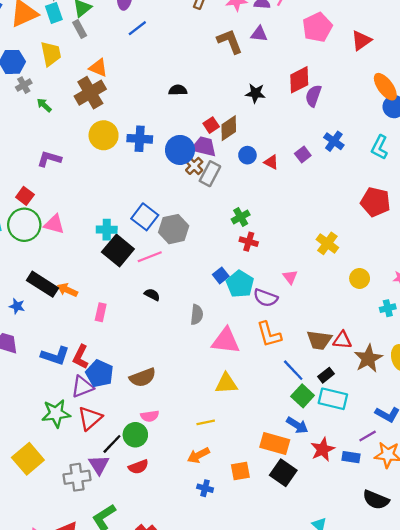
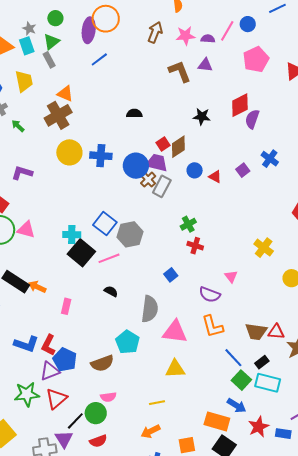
cyan pentagon: (240, 284) -> (128, 342), moved
gray semicircle: (197, 315) -> (150, 309), size x1.5

